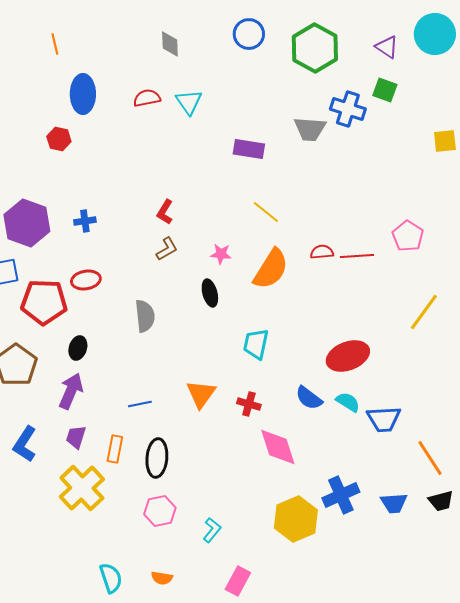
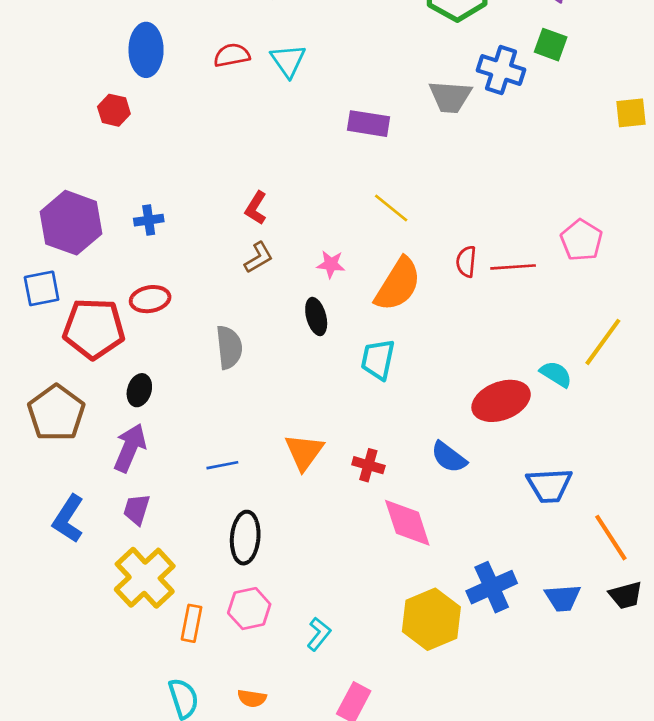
red semicircle: (322, 252) -> (466, 262), turned -80
cyan trapezoid: (256, 344) -> (378, 359), moved
cyan semicircle: (348, 402) -> (556, 374), moved
orange rectangle: (115, 449) -> (192, 623), moved

